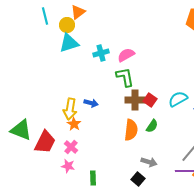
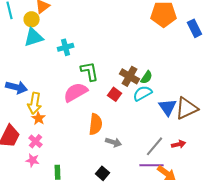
pink semicircle: (126, 55) -> (76, 92), moved, size x1.4
brown cross: (135, 100) -> (130, 76), moved, turned 30
blue arrow: (91, 103) -> (17, 87), moved, size x1.5
green semicircle: (152, 126) -> (147, 77), moved
gray arrow: (149, 162) -> (114, 142), moved

